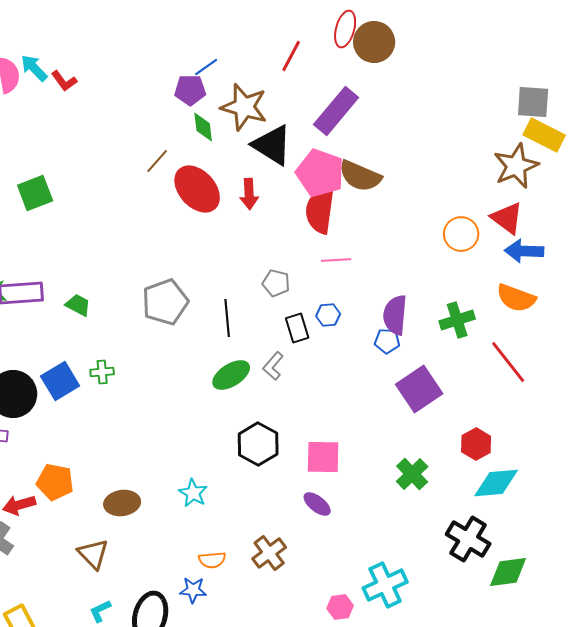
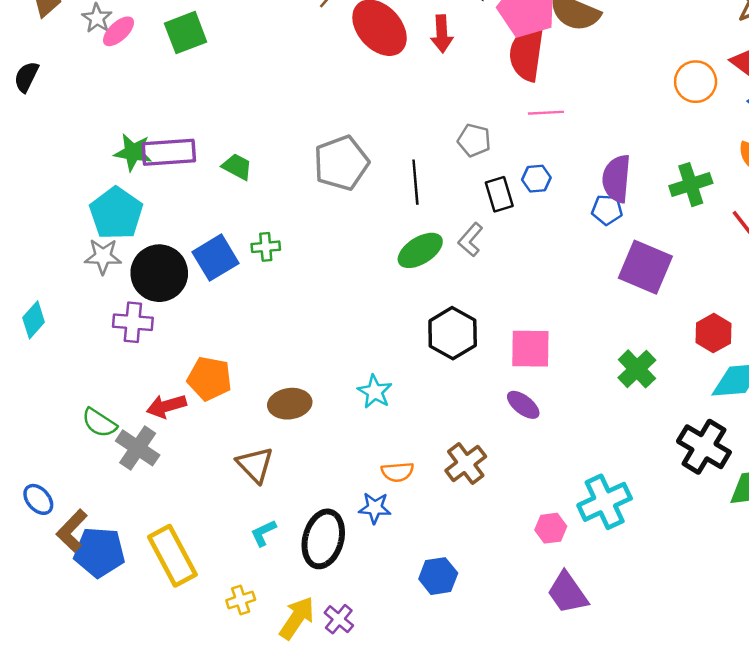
purple square: (419, 389) -> (645, 267), turned -33

